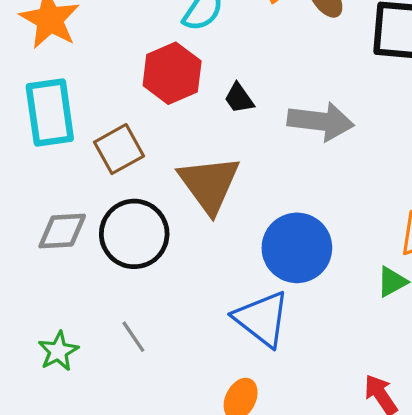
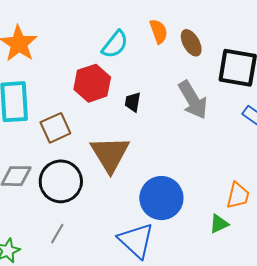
black trapezoid: (239, 98) -> (133, 102), turned 40
gray arrow: (321, 121) -> (193, 100), moved, turned 48
gray line: (133, 337) -> (57, 234), moved, turned 60

